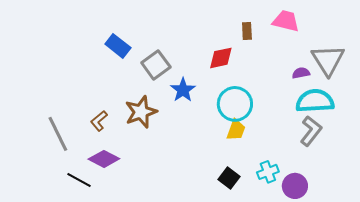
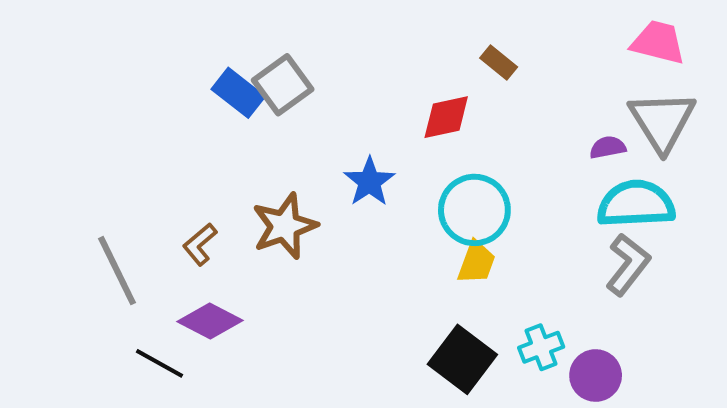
pink trapezoid: (286, 21) -> (658, 42), moved
brown rectangle: (247, 31) -> (499, 63), turned -48
gray square: (156, 65) -> (283, 85), moved
black square: (229, 178) -> (462, 359), size x1.5

